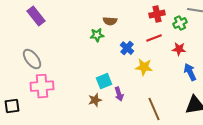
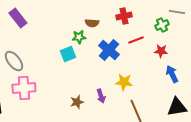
red cross: (157, 14) -> (124, 16), moved
blue cross: (127, 48) -> (109, 50), size x1.5
yellow star: (144, 67) -> (124, 82), moved
cyan square: (104, 81) -> (68, 54), moved

